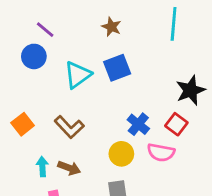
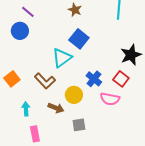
blue square: (117, 68) -> (79, 39), turned -30
cyan triangle: (78, 75) -> (62, 58), moved
yellow circle: (121, 154) -> (74, 95), moved
brown arrow: (69, 168) -> (56, 108), moved

